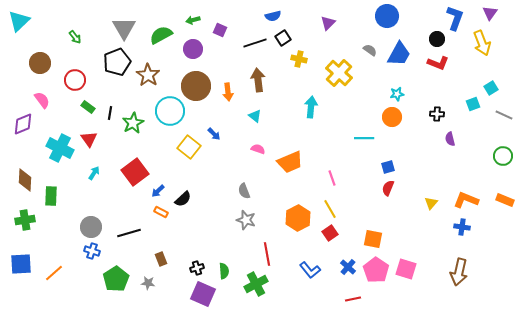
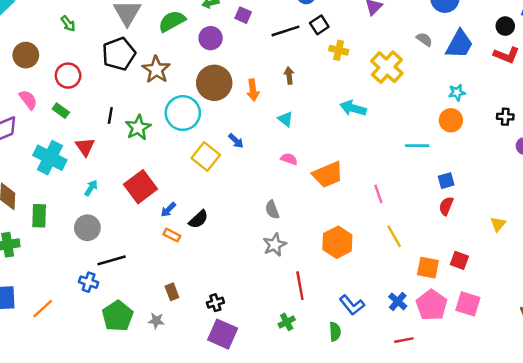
brown arrow: (258, 80) -> (289, 76), size x0.6
green rectangle: (88, 107) -> (61, 111), moved
cyan arrow: (311, 107) -> (353, 108), turned -80
yellow line: (330, 209) -> (394, 236), moved
gray star: (246, 220) -> (275, 245), turned 30
gray circle: (91, 227) -> (87, 228), moved
black line: (129, 233) -> (112, 260), moved
red square: (330, 233) -> (459, 260), moved, turned -35
green semicircle: (224, 271) -> (335, 332), moved
green cross: (256, 284) -> (287, 322), size x0.6

